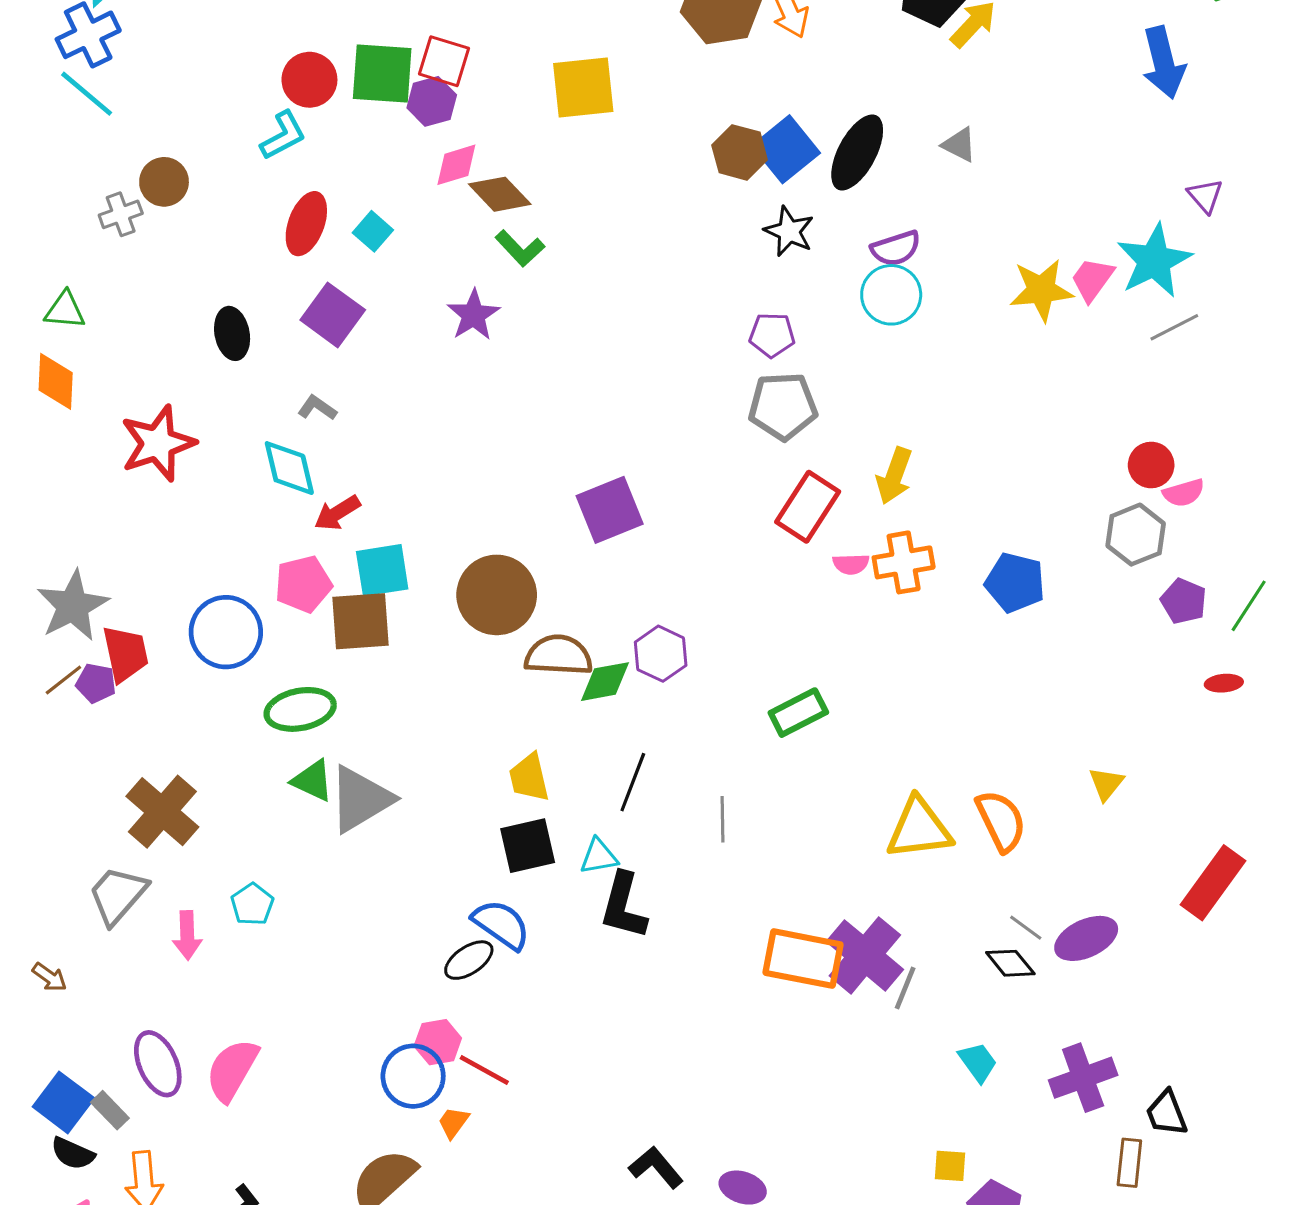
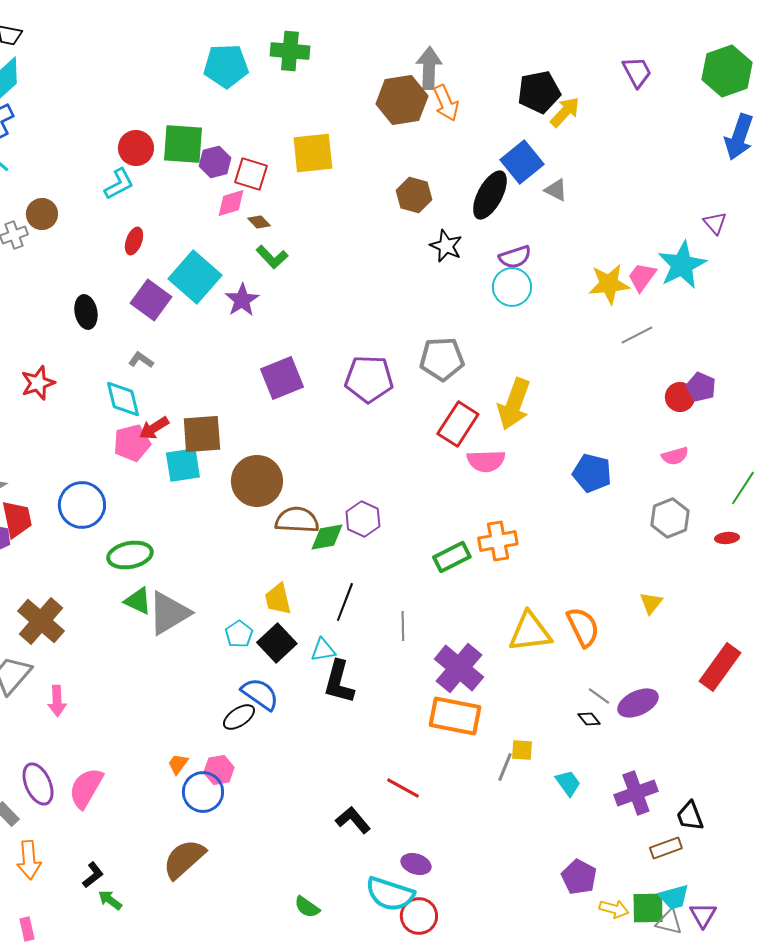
red square: (444, 61) -> (251, 174), moved
blue arrow: (1163, 63) -> (739, 137), moved, turned 33
blue square: (786, 149) -> (522, 162), moved
brown diamond: (500, 194) -> (259, 222), size x0.6
red ellipse: (306, 224) -> (134, 241), size x0.7
cyan square: (373, 231) -> (195, 277), moved, size x2.0
gray line: (1174, 327) -> (637, 335), moved
purple pentagon: (772, 335) -> (369, 379), moved, size x1.6
red star: (158, 443) -> (38, 383), size x0.7
yellow arrow: (894, 476) -> (514, 404), size x1.4
pink semicircle: (1184, 493) -> (675, 456), moved
purple square: (610, 510) -> (282, 378), moved
gray hexagon: (1136, 535) -> (670, 518), moved
orange cross: (904, 562) -> (498, 541), moved
pink semicircle: (851, 564) -> (486, 461), size x1.6
pink pentagon: (303, 584) -> (132, 443), moved
purple pentagon: (1184, 601) -> (701, 387), moved
brown square: (360, 621) -> (202, 434), moved
black square: (528, 846) -> (277, 643), turned -30
cyan pentagon: (252, 904) -> (239, 634), moved
purple cross: (865, 955) -> (459, 668), moved
black diamond: (1010, 963) -> (589, 719), size x0.7
gray line: (905, 988) -> (505, 767), moved
red line: (484, 1070) -> (403, 788), moved
orange trapezoid: (453, 1123) -> (178, 764), moved
brown rectangle: (1129, 1163) -> (666, 848), turned 64
yellow square: (950, 1166) -> (522, 750), moved
black L-shape: (656, 1167) -> (353, 820), moved

